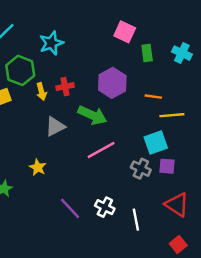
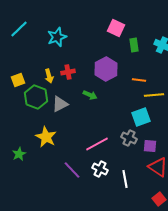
green hexagon: (20, 70) -> (36, 97), moved
green arrow: (92, 115) -> (90, 95), size x0.6
pink line: (101, 150) -> (97, 144), moved
purple square: (167, 166) -> (150, 146), moved
yellow star: (38, 167) -> (46, 137), size x1.5

